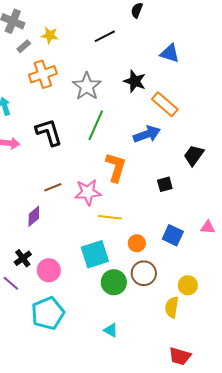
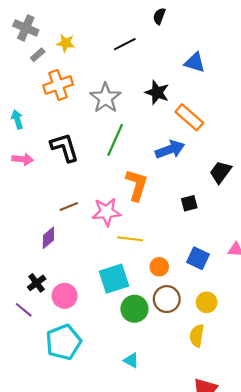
yellow circle: (188, 285) -> (207, 302), moved

